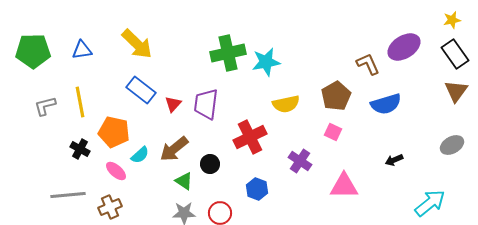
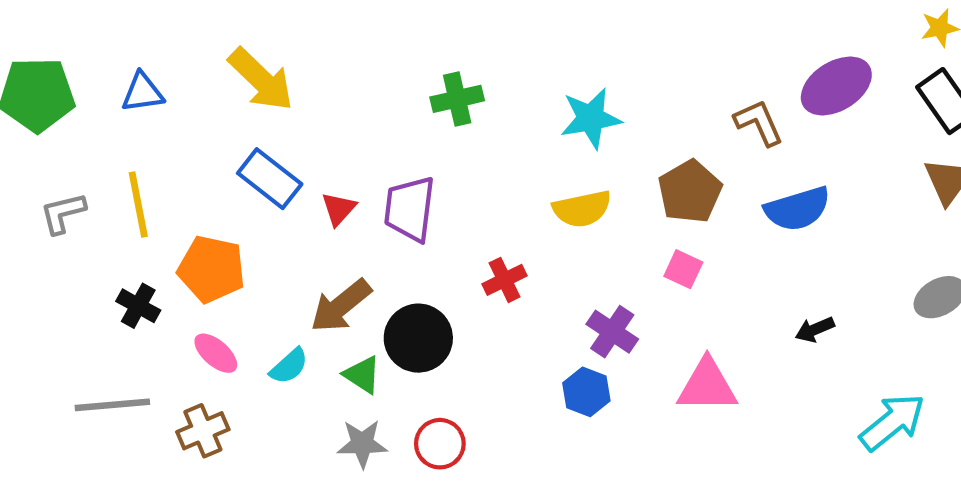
green cross: (228, 53) -> (457, 99), size x0.7
cyan star: (266, 62) -> (591, 118), moved
red cross: (250, 137) -> (505, 280), size x0.6
cyan semicircle: (140, 155) -> (289, 366), moved
black circle: (210, 164) -> (418, 338), size x1.6
blue hexagon: (257, 189) -> (586, 392), moved

